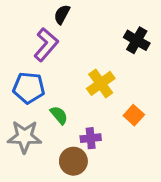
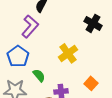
blue pentagon: (29, 88) -> (18, 56), turned 30
orange square: (134, 115) -> (91, 83), moved

